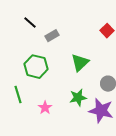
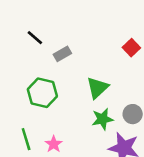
green line: (18, 95) -> (26, 139), moved
green star: (78, 98) -> (103, 119), moved

